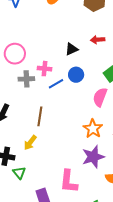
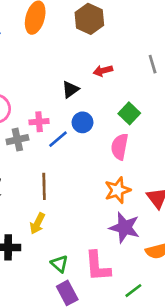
orange star: (93, 129) -> (118, 190), turned 30
purple star: (93, 157) -> (124, 228), turned -30
green triangle: (19, 173) -> (60, 264), moved

